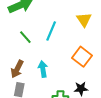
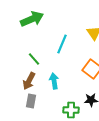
green line: (25, 37) -> (34, 59), moved

